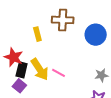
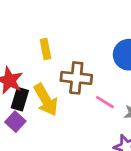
brown cross: (63, 20) -> (76, 78), moved
pink line: (58, 73) -> (105, 102), moved

